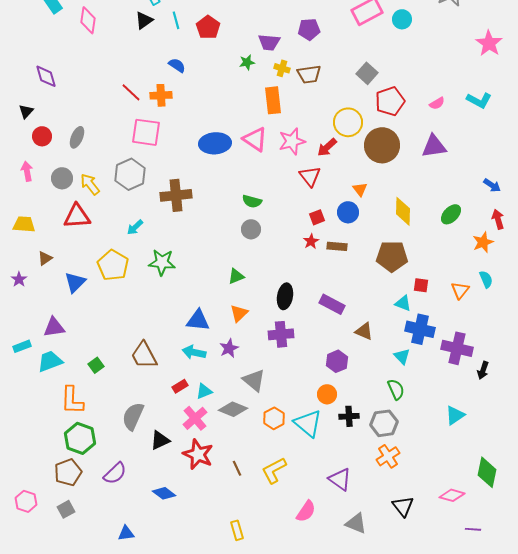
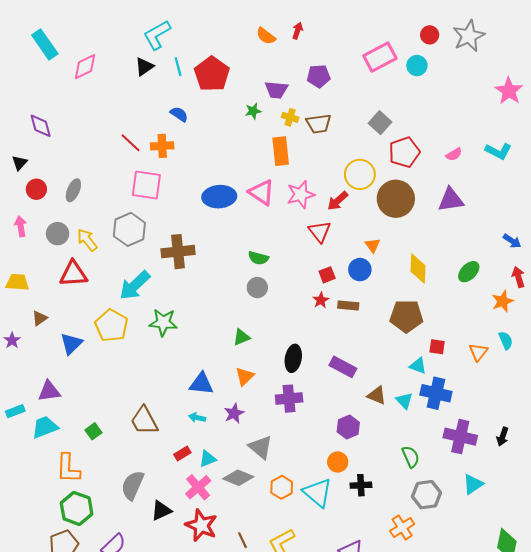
pink diamond: (88, 20) -> (85, 67), turned 56
red pentagon: (208, 27) -> (212, 74), size x1.4
cyan arrow: (135, 227) -> (135, 285), size x1.8
purple cross: (457, 348) -> (460, 437), moved
cyan arrow: (194, 352) -> (197, 418), size x0.7
cyan triangle: (402, 356) -> (404, 401), moved
gray hexagon: (384, 423) -> (426, 495), moved

